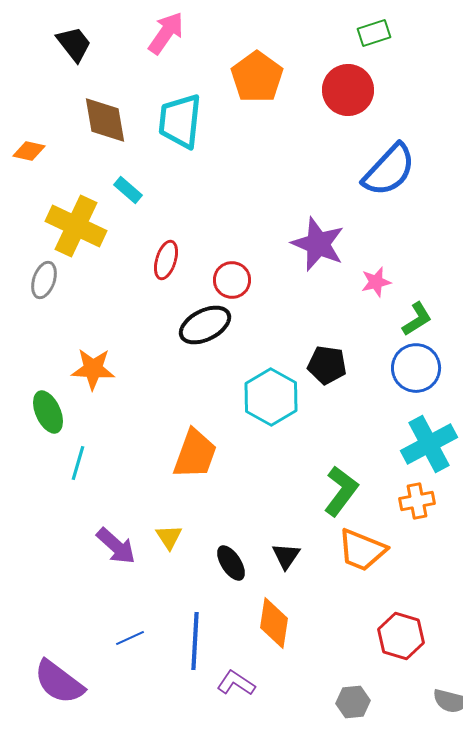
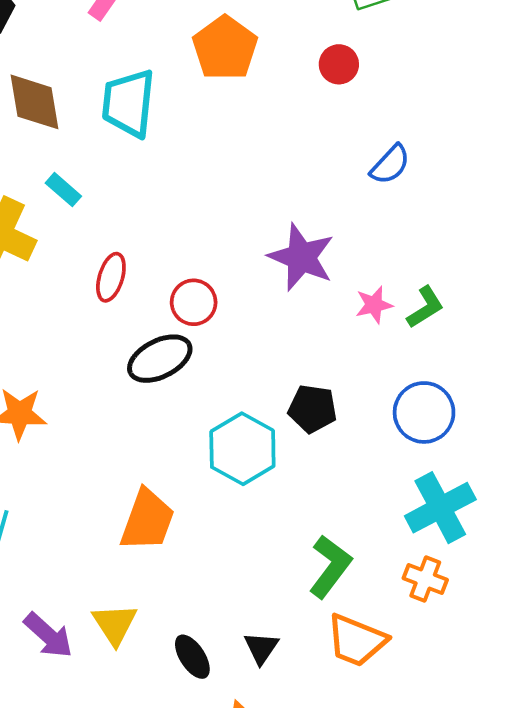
red circle: (348, 90) -> (339, 64), size x0.6
blue semicircle: (389, 170) -> (390, 165), size x0.6
green L-shape: (417, 319) -> (425, 307), moved
orange cross: (417, 501) -> (425, 579), turned 32
yellow triangle: (169, 537) -> (115, 624), size x1.4

